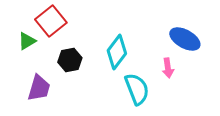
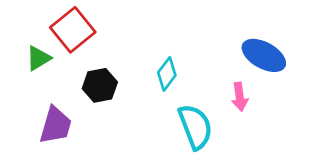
cyan diamond: (117, 52) -> (167, 74), size x0.7

